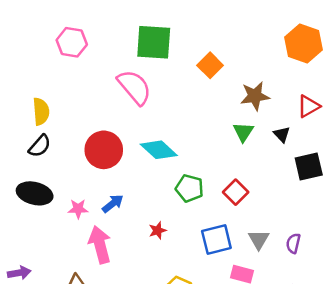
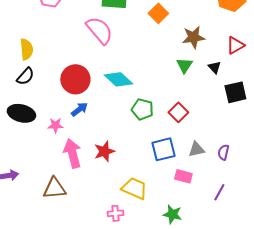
blue arrow: (113, 204) -> (79, 109), moved
red star: (158, 231) -> (104, 151), moved, size x1.5
gray triangle: (259, 239) -> (196, 149), turned 48

